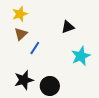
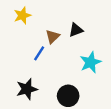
brown triangle: (21, 34) -> (52, 37), moved
black circle: (50, 86) -> (68, 96), moved

